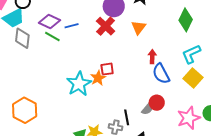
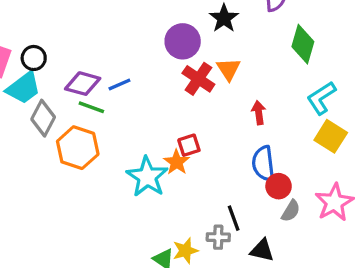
red cross: (106, 26) -> (198, 79), moved
gray diamond: (22, 38) -> (43, 118), turned 30
blue semicircle: (161, 74) -> (263, 164), moved, turned 30
gray semicircle: (148, 109) -> (291, 211), moved
orange hexagon: (25, 110) -> (78, 148), moved

